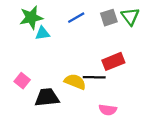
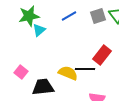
cyan triangle: (42, 33) -> (39, 30), turned -32
red rectangle: (113, 61) -> (102, 55), turned -30

